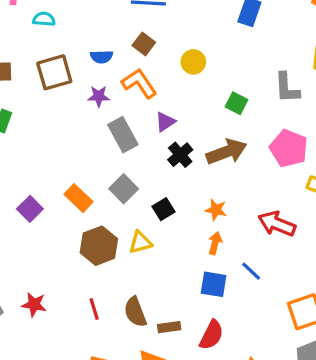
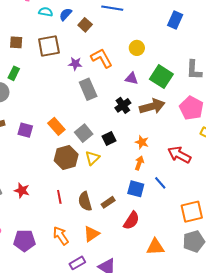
brown square: (144, 44) -> (85, 25), moved
blue semicircle: (102, 57) -> (66, 14), moved, turned 128
green square: (236, 103) -> (161, 77), size x1.6
purple triangle: (165, 122) -> (132, 78), moved, turned 40
gray square: (124, 189) -> (84, 133), moved
purple square: (30, 209) -> (25, 130), turned -35
yellow triangle: (140, 242) -> (92, 158), turned -35
brown rectangle: (169, 327) -> (108, 202), moved, turned -32

